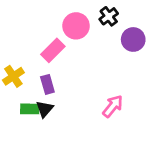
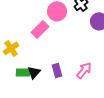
purple rectangle: (47, 84) -> (57, 70), moved

